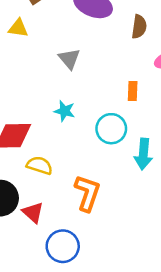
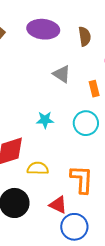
gray triangle: (69, 59) -> (62, 74), moved
red triangle: (33, 212) -> (58, 205), moved

